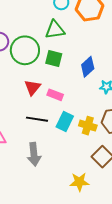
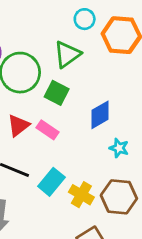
green triangle: (55, 30) -> (67, 54), turned -40
pink rectangle: (55, 95) -> (47, 130), moved

